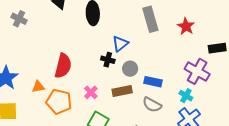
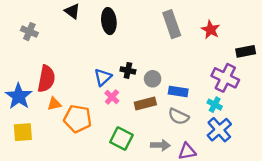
blue triangle: (120, 44) -> (103, 77), moved
red semicircle: (63, 66) -> (46, 79), moved
pink cross: (91, 92) -> (112, 97), moved

